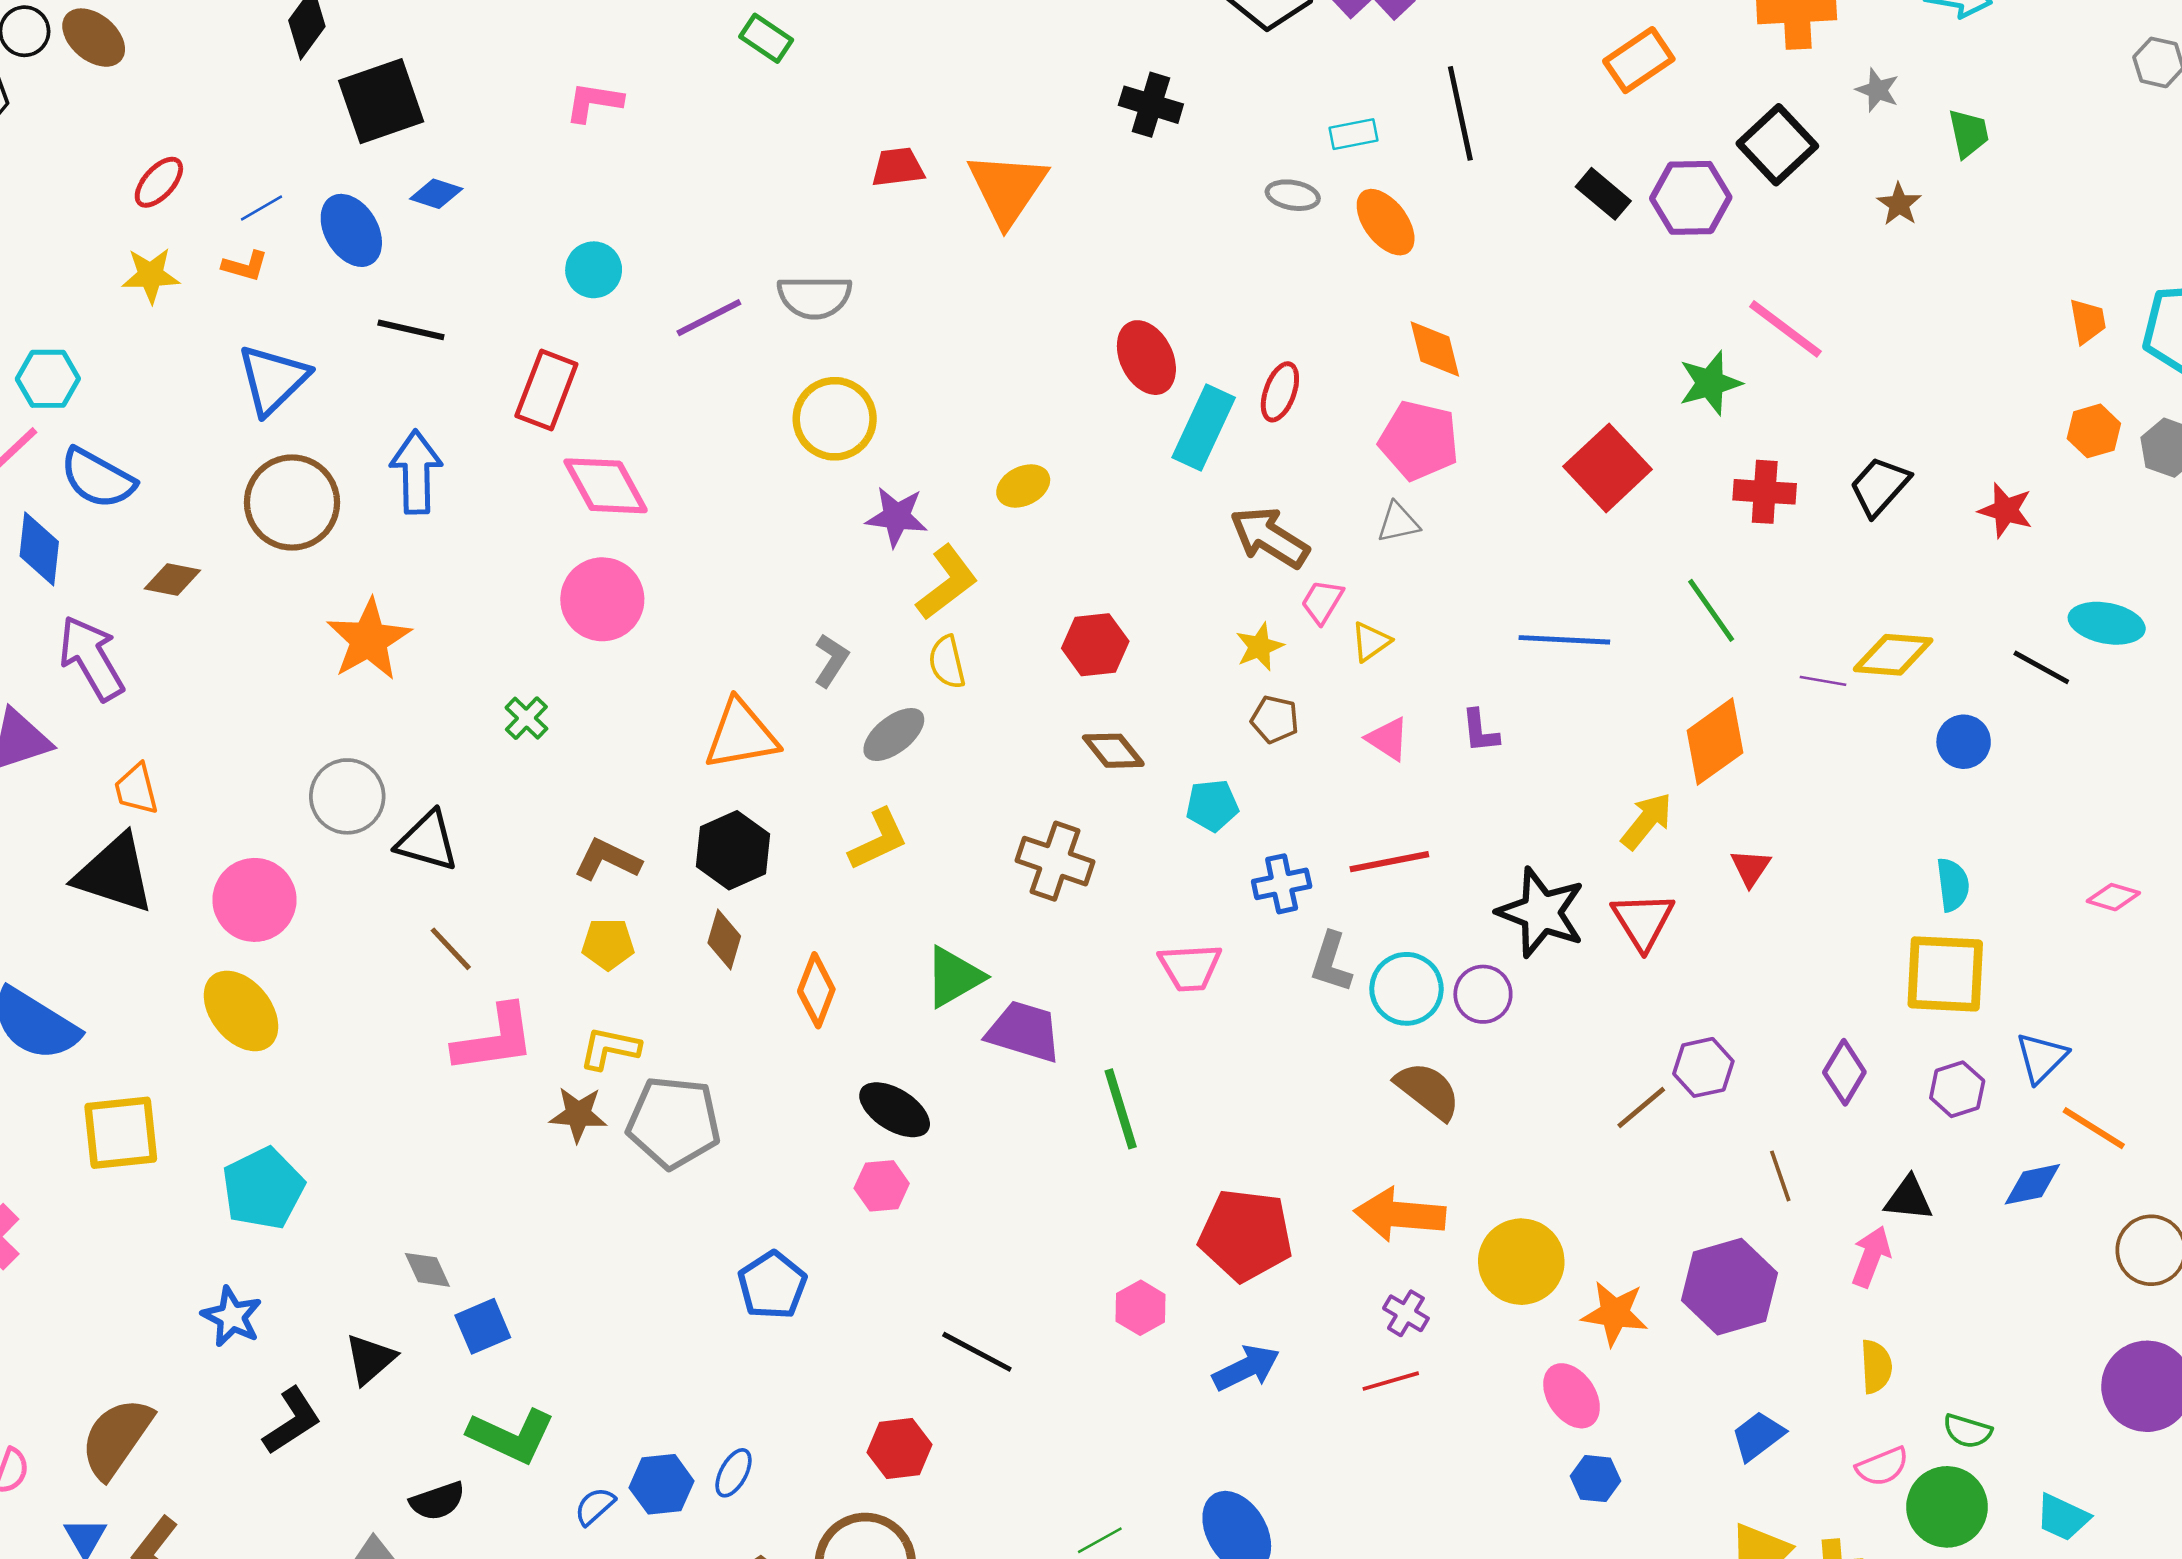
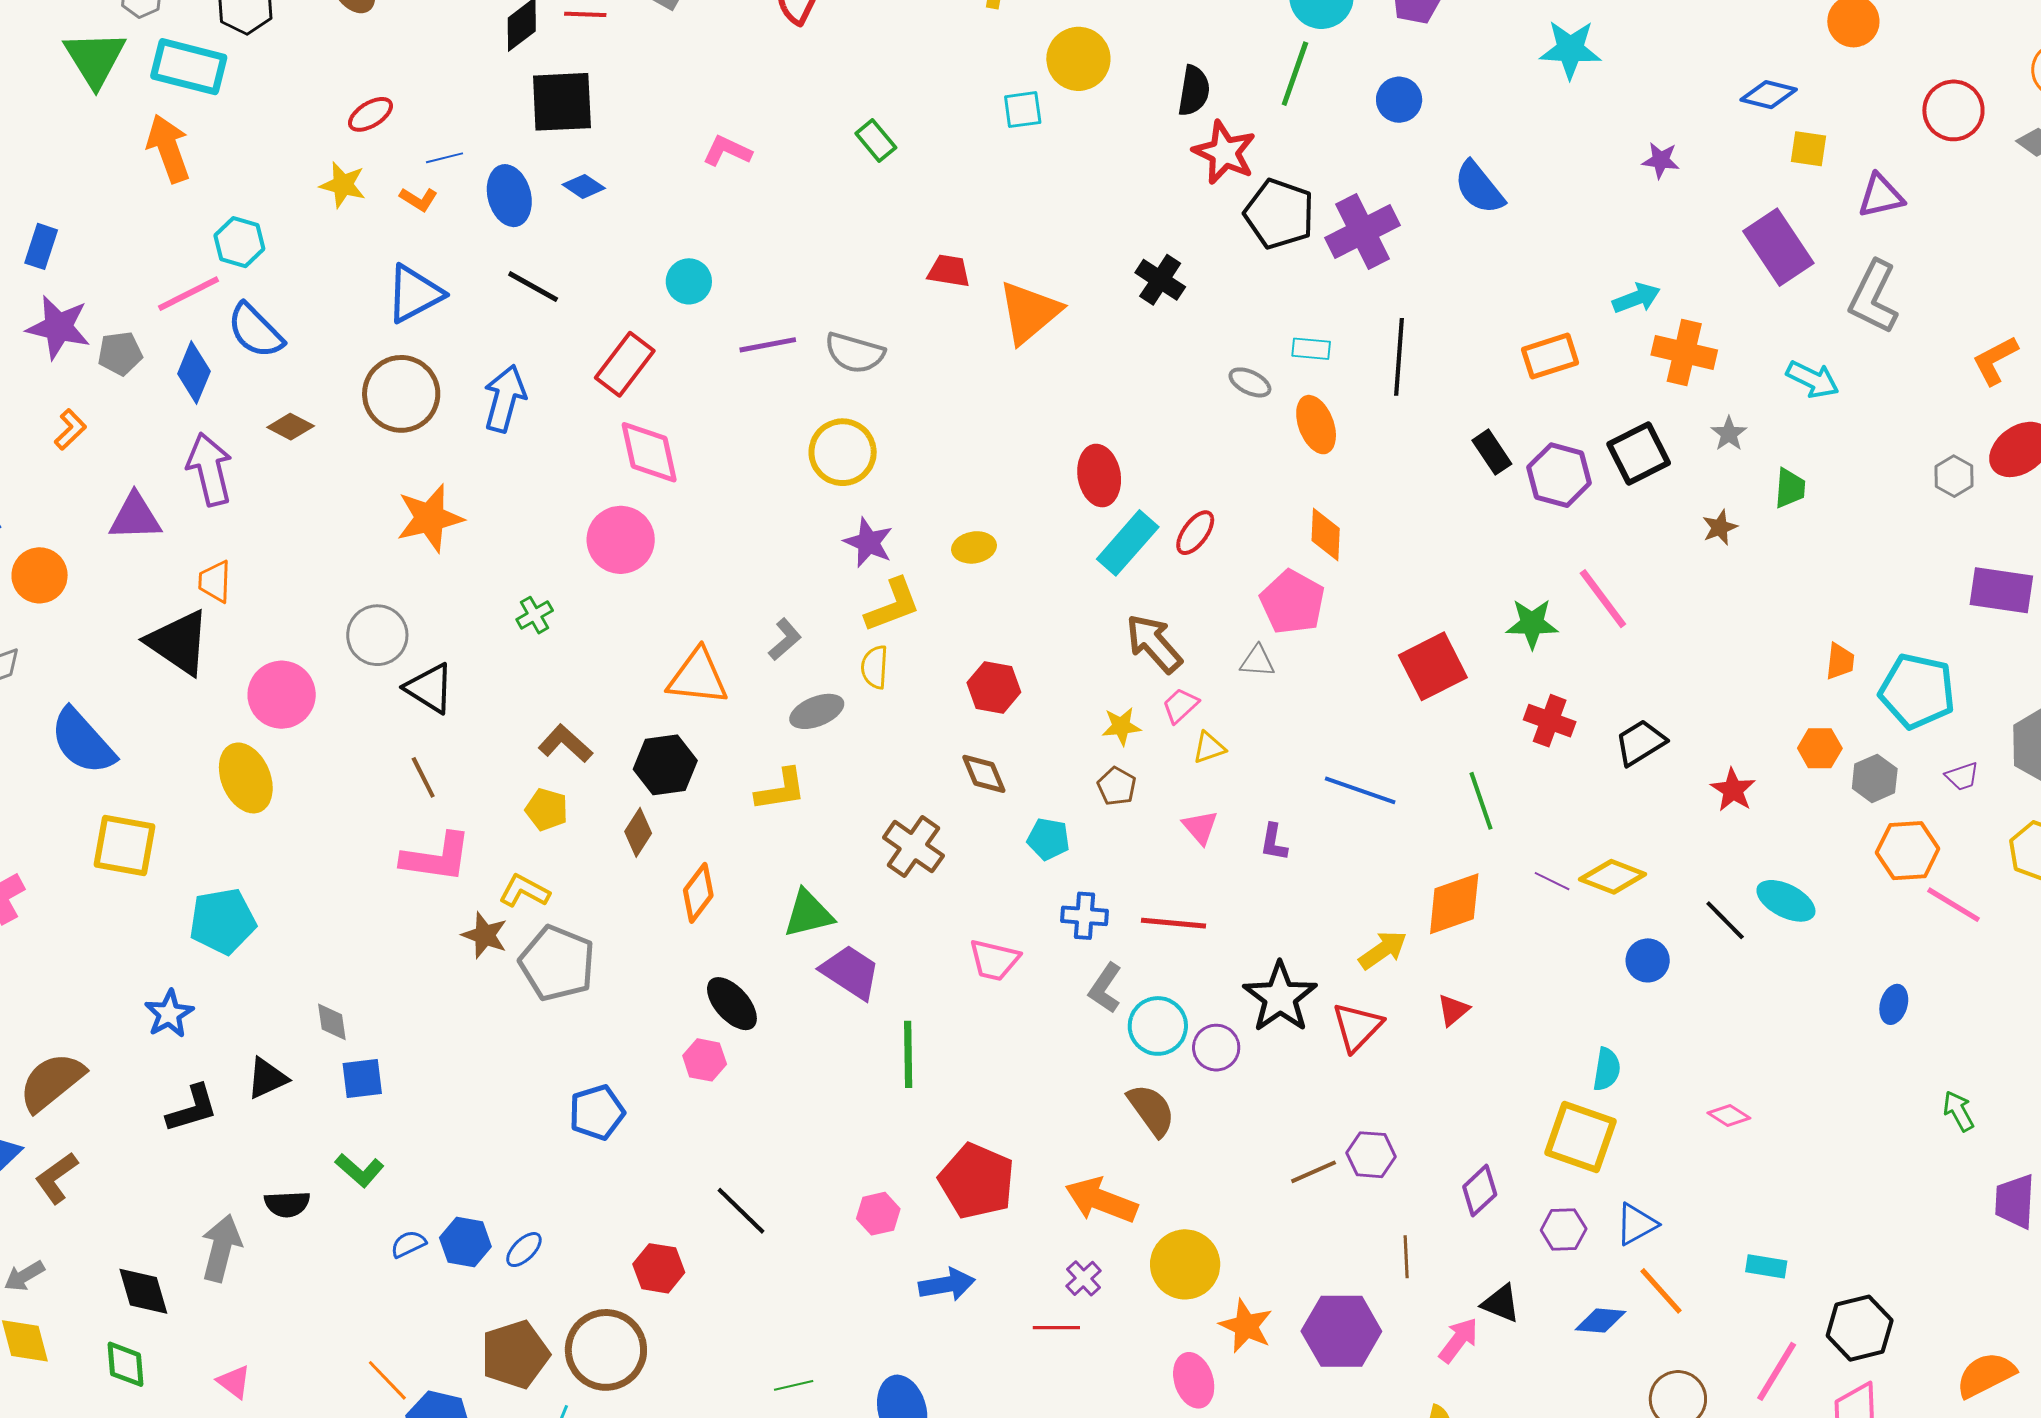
green L-shape: (511, 1436) -> (360, 1170), size x0.7

